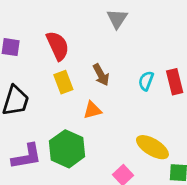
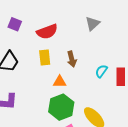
red semicircle: (58, 46) -> (47, 32), turned 80
green hexagon: (67, 149) -> (61, 107), moved

